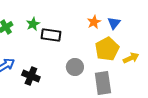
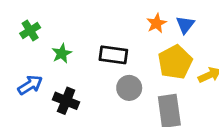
green star: (33, 24) -> (62, 53), moved
black rectangle: (51, 35) -> (113, 55), moved

